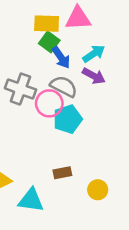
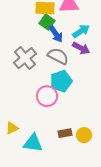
gray cross: (20, 89) -> (25, 58), turned 30
pink circle: (49, 103) -> (47, 96), moved
brown rectangle: (62, 173) -> (65, 133), moved

